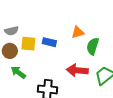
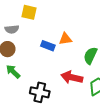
orange triangle: (78, 32) -> (65, 39), moved
yellow square: (28, 44) -> (29, 12), moved

